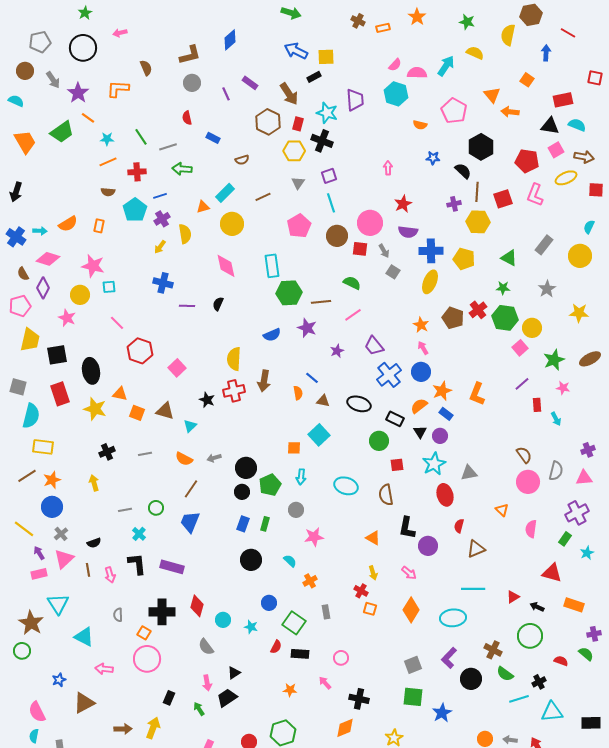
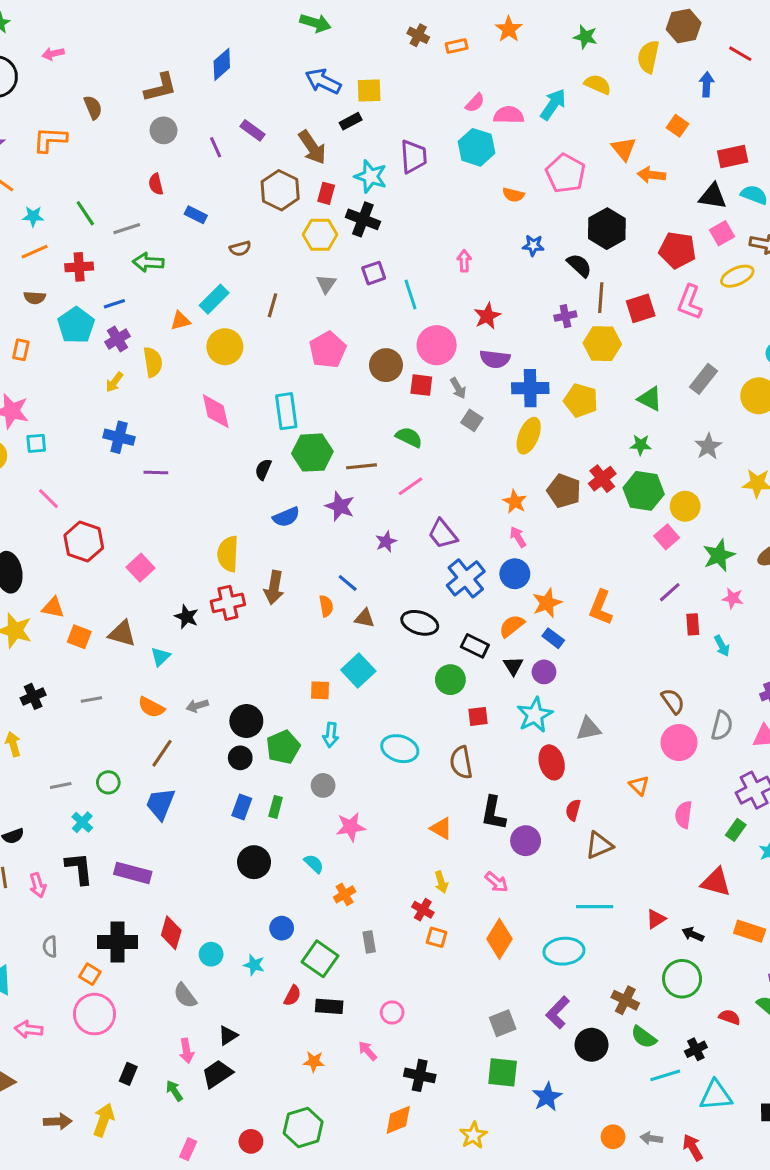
brown line: (263, 197) -> (272, 305), turned -49
cyan line: (331, 203) -> (411, 295), moved
black semicircle: (218, 304) -> (263, 469), moved

